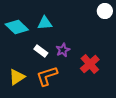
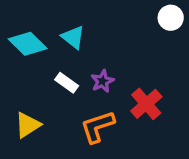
cyan triangle: (45, 23) -> (73, 37), turned 42
orange L-shape: (47, 76) -> (98, 127), moved

